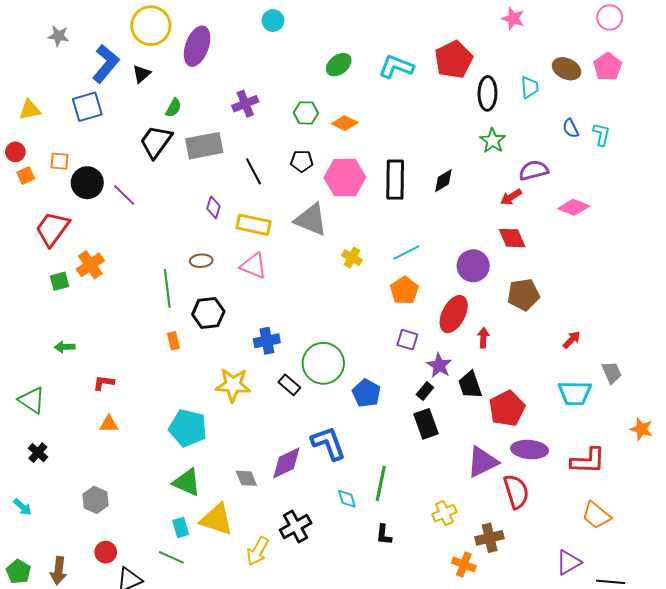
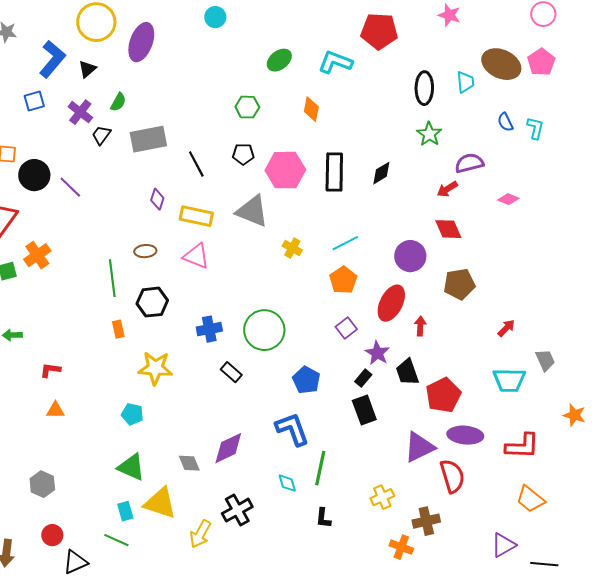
red pentagon: (454, 60) -> (379, 31), moved, turned 30
brown ellipse: (567, 69) -> (501, 64), size x1.4
purple cross: (245, 104) -> (80, 112), moved, turned -30
blue square: (87, 107) -> (34, 101), size x0.7
orange diamond: (345, 123) -> (311, 109), moved, turned 75
black trapezoid: (156, 142) -> (101, 135), size x0.6
pink diamond: (574, 207) -> (508, 199), size x0.7
purple square: (407, 340) -> (346, 328), turned 35
green circle: (323, 363) -> (264, 330), moved
yellow star: (233, 385) -> (155, 368), moved
cyan pentagon: (188, 428) -> (132, 414), size x0.6
blue L-shape: (328, 443) -> (292, 429), moved

